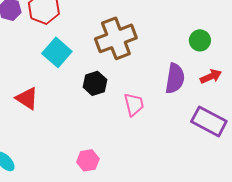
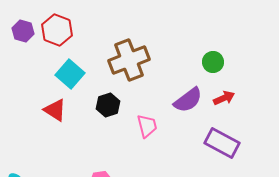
purple semicircle: (175, 78) -> (188, 100), turned 44
red triangle: (27, 98) -> (55, 110), moved

